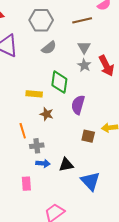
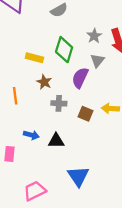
gray triangle: (84, 47) -> (97, 61), moved
gray cross: (37, 146) -> (59, 103), moved
blue triangle: (90, 181) -> (78, 176), moved

